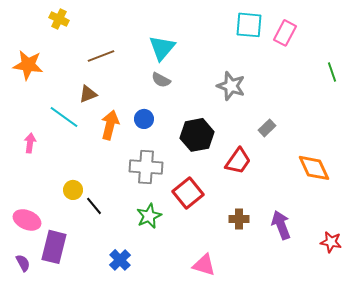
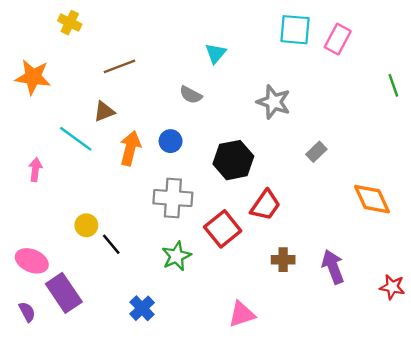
cyan triangle: (162, 48) -> (216, 53), moved, size x0.7
red trapezoid: (238, 161) -> (265, 205), moved
purple rectangle: (54, 247) -> (64, 293), turned -48
pink triangle: (204, 265) -> (242, 314), turned -35

